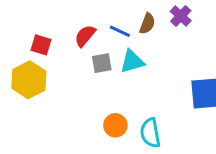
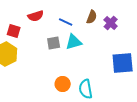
purple cross: (181, 16) -> (111, 23), moved
brown semicircle: (147, 24) -> (92, 17), moved
red semicircle: (85, 36) -> (36, 16), moved, turned -147

